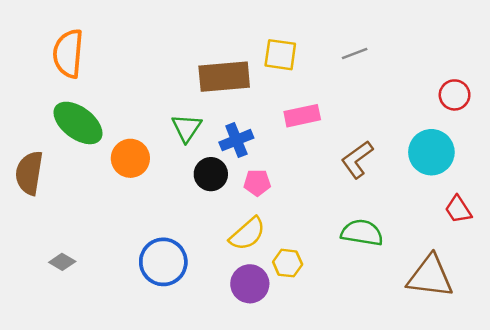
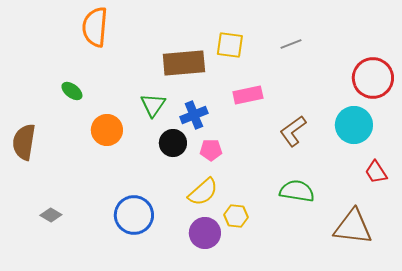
orange semicircle: (68, 53) -> (95, 27), moved
red circle: (455, 95) -> (373, 78), size x1.6
green ellipse: (78, 123) -> (72, 91), moved, size x0.5

